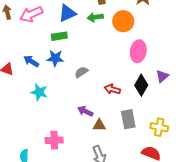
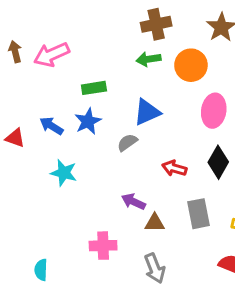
blue triangle: (67, 13) -> (147, 112), moved
blue star: (55, 58) -> (88, 121), turned -30
pink cross: (54, 140) -> (103, 246), moved

